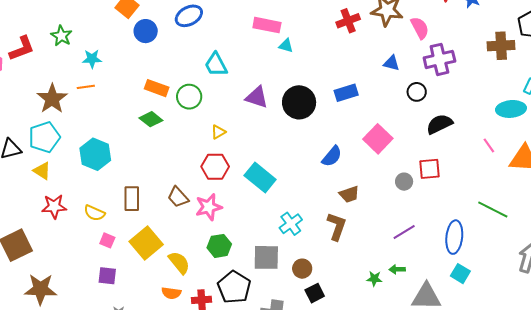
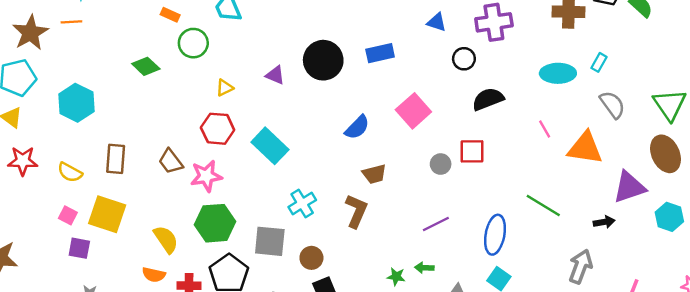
orange rectangle: (157, 88) -> (170, 15), moved, size x0.7
purple triangle: (257, 97) -> (275, 75), moved, size x0.7
cyan ellipse: (511, 109) -> (558, 73), moved
pink square: (107, 240) -> (68, 215), moved
yellow square: (146, 243) -> (107, 214), moved, turned -36
green hexagon: (219, 246) -> (215, 223), size x1.4

